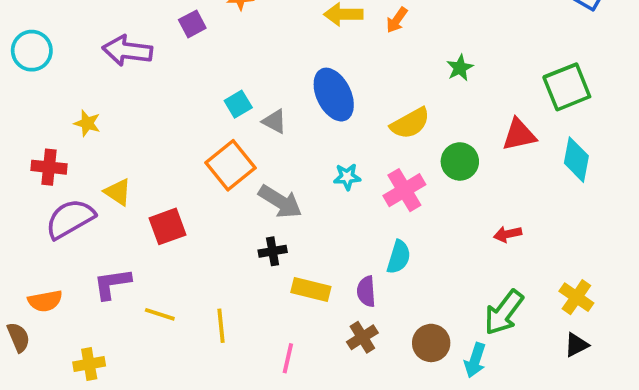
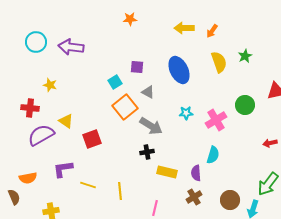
purple square: (192, 24) -> (137, 67), moved, turned 32
cyan circle: (32, 51) -> (36, 42), moved
cyan square: (238, 104) -> (115, 82), moved
gray triangle: (274, 121) -> (148, 92), moved
yellow semicircle: (410, 123) -> (219, 62), moved, turned -80

